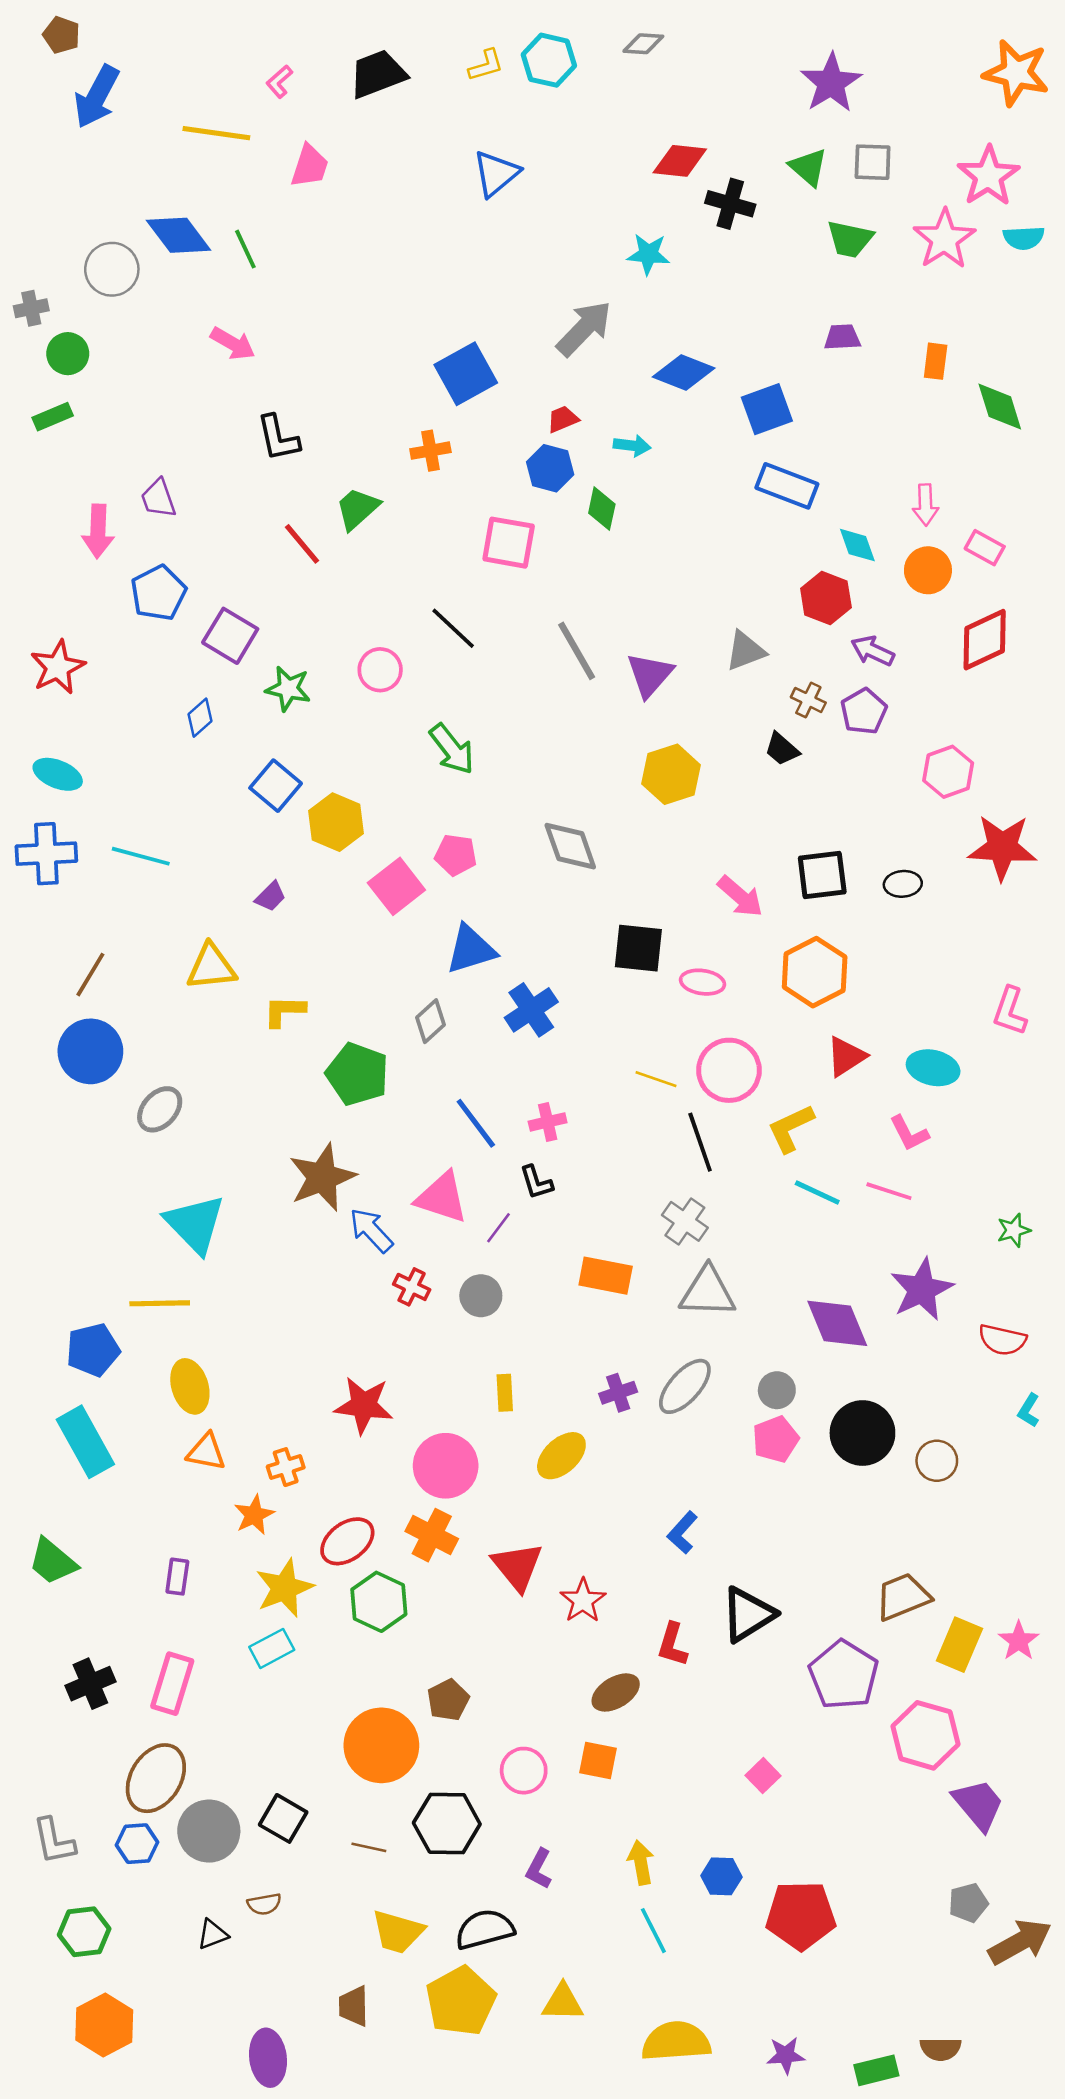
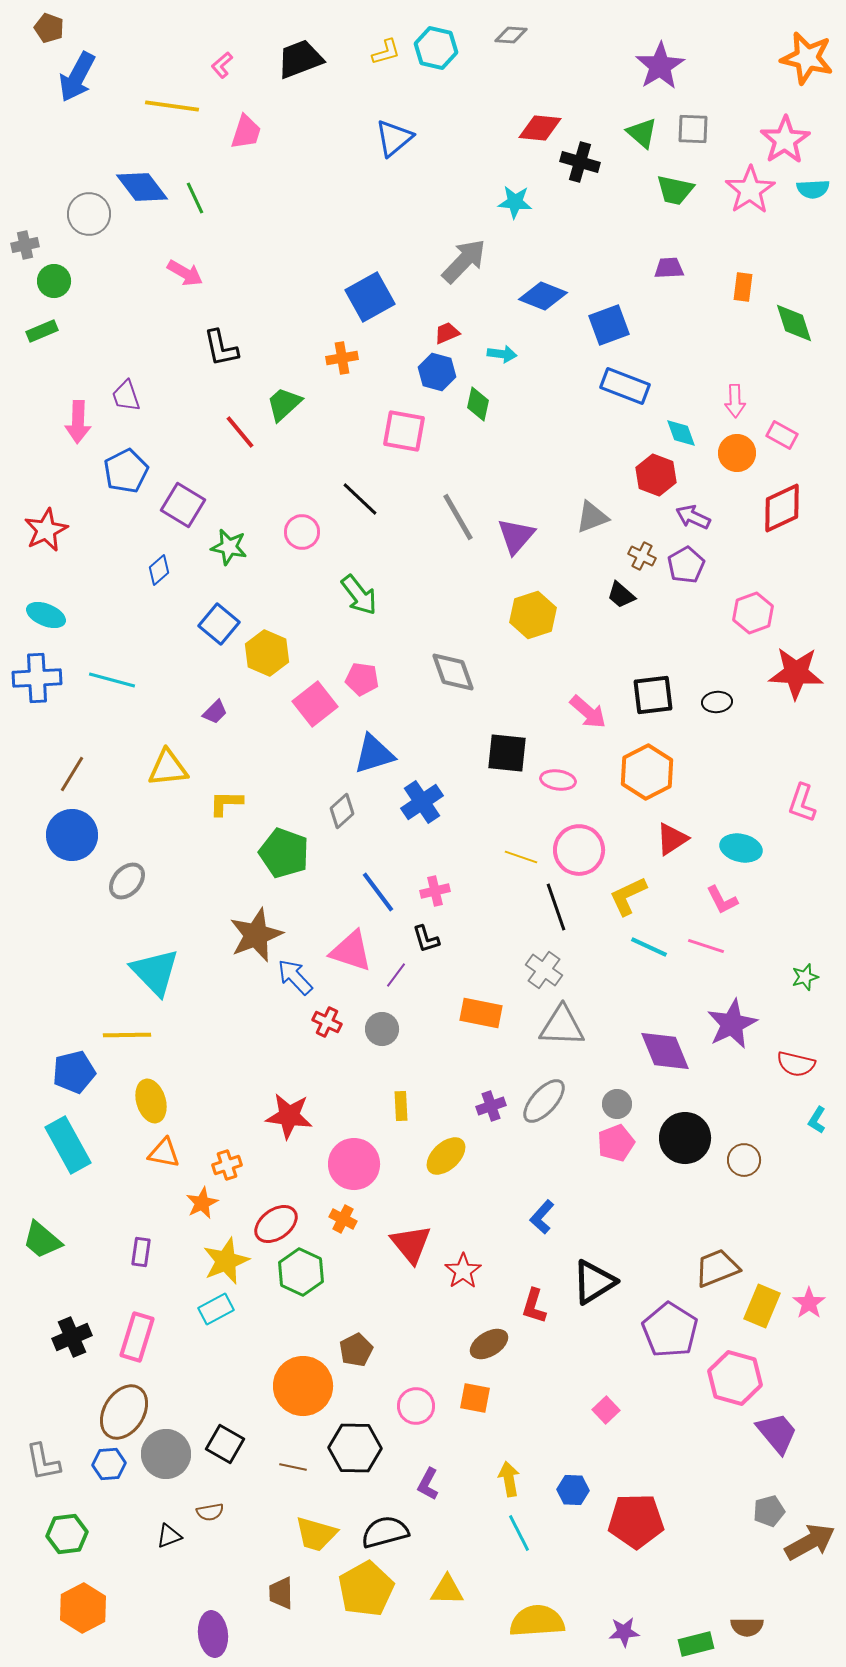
orange cross: (432, 1535) -> (343, 1219), size x0.7

